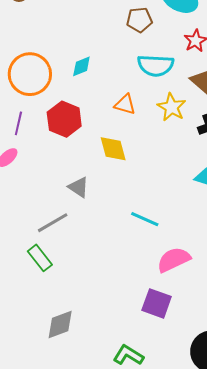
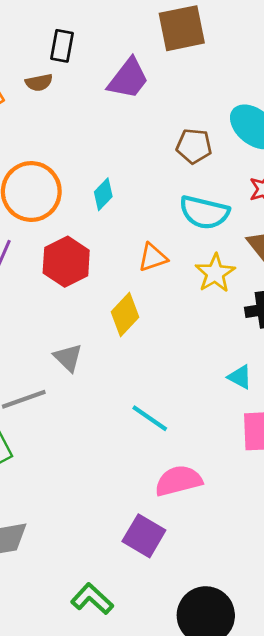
cyan diamond: (81, 66) -> (103, 194), turned -35
orange triangle: (125, 104) -> (153, 257), turned -45
yellow diamond: (113, 149) -> (125, 314), turned 48

